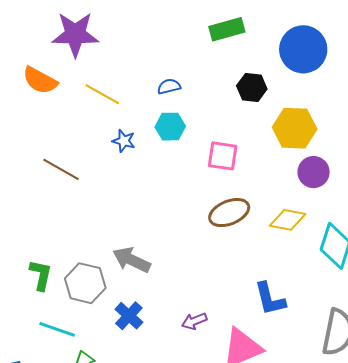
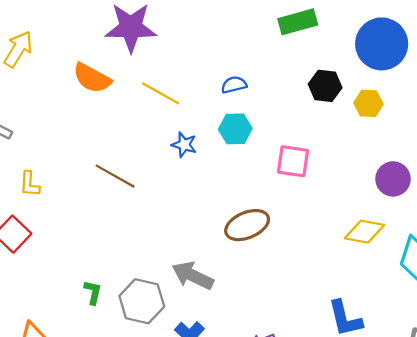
yellow hexagon: (295, 128) -> (368, 103), moved, size x0.6
brown ellipse: (229, 213) -> (247, 225), moved
green L-shape: (41, 275) -> (93, 292), size x0.7

